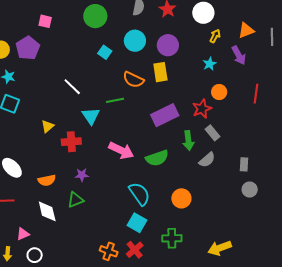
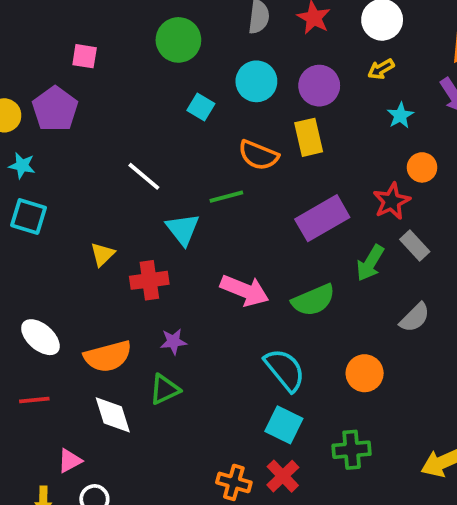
yellow arrow: (215, 36) -> (381, 69), moved, turned -144
green arrow: (188, 141) -> (370, 263), turned 42
gray semicircle: (207, 160) -> (415, 318), moved
orange semicircle: (47, 180) -> (108, 356), size x1.4

